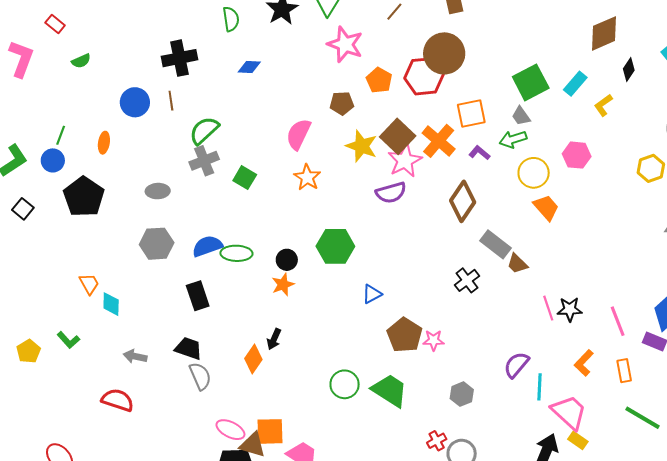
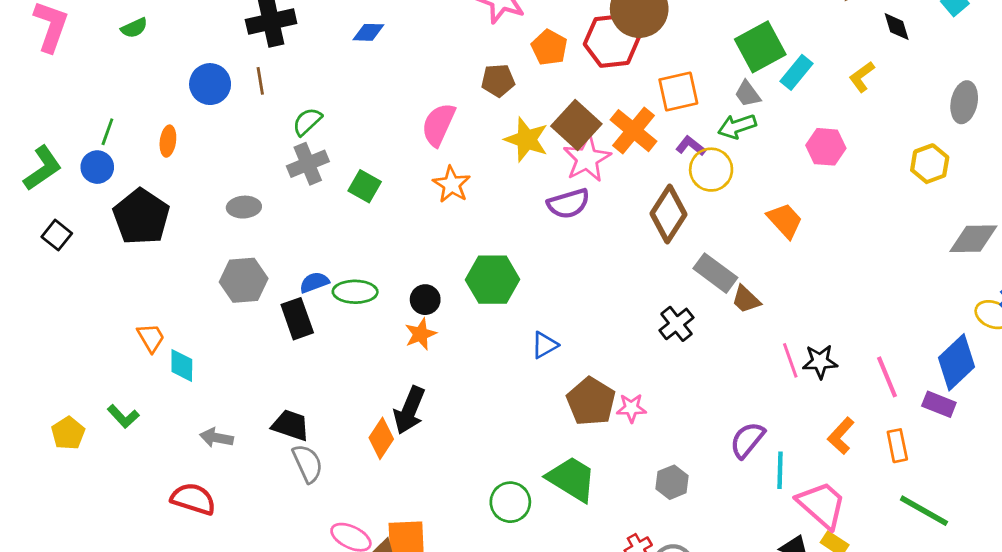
black diamond: (629, 70) -> (897, 27), turned -50
cyan rectangle: (575, 84) -> (796, 72), moved
green semicircle: (204, 130) -> (307, 122), size x0.7
yellow circle: (534, 173) -> (711, 170), moved
blue semicircle: (207, 246) -> (314, 282), size x0.7
black rectangle: (198, 296) -> (297, 319), moved
black arrow: (274, 339) -> (409, 410), size x1.6
green circle: (345, 384) -> (510, 502), moved

